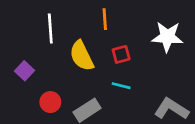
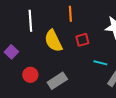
cyan line: (121, 86) -> (100, 63), moved

